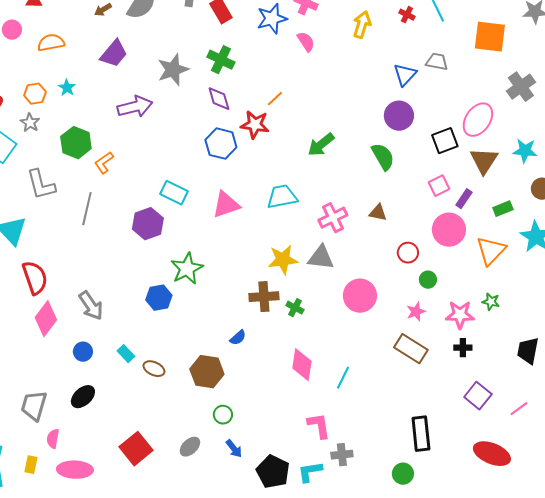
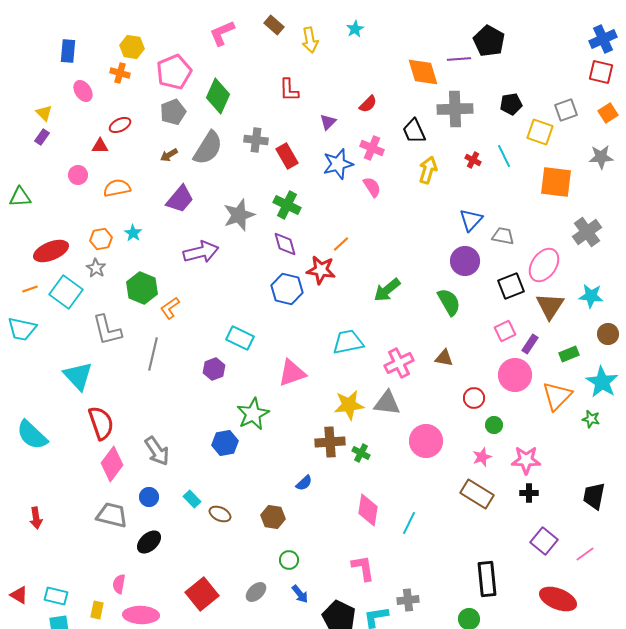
gray trapezoid: (437, 62) -> (503, 236), moved
pink triangle: (226, 205) -> (292, 373), moved
purple hexagon: (148, 224) -> (214, 369), size x0.7
green star: (491, 302) -> (591, 419), moved
brown hexagon: (207, 372) -> (273, 517), size x0.7
gray trapezoid: (34, 406) -> (112, 515), moved, turned 88
pink L-shape: (319, 426) -> (363, 568), moved

